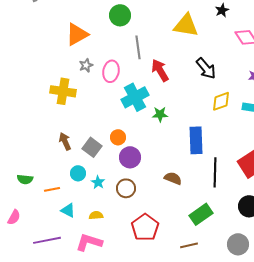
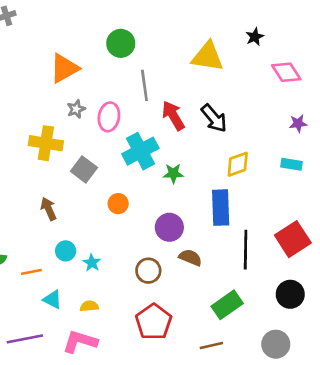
black arrow: (206, 68) -> (214, 118), moved
yellow diamond: (221, 101) -> (238, 164), moved
gray square: (92, 147) -> (84, 169), moved
purple circle: (130, 157) -> (169, 227), moved
brown circle: (126, 188) -> (148, 271), moved

